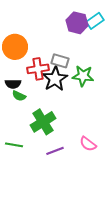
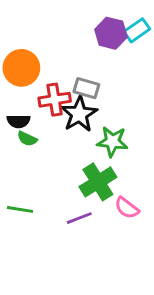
green star: (83, 76) -> (112, 142), moved
green cross: (43, 122) -> (98, 182), moved

